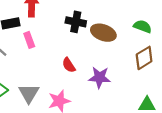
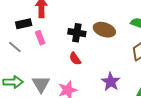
black cross: (76, 22) -> (77, 33), moved
purple star: (100, 77) -> (111, 82), moved, turned 30

